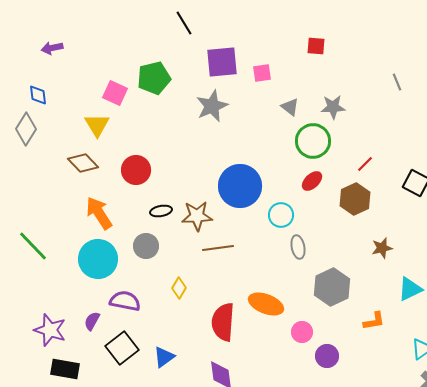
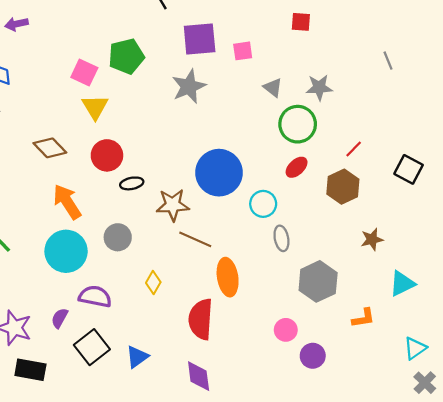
yellow triangle: (97, 125) -> (95, 107), moved
black ellipse: (161, 211) -> (132, 183), moved
brown line: (218, 248) -> (195, 239), turned 32
orange ellipse: (266, 304) -> (228, 277), moved, turned 60

